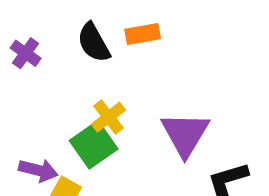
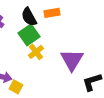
green square: (94, 145) -> (29, 35), moved

